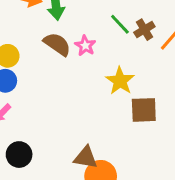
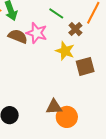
brown cross: (144, 30) -> (75, 29), moved
pink star: (85, 46) -> (37, 33), size x1.5

